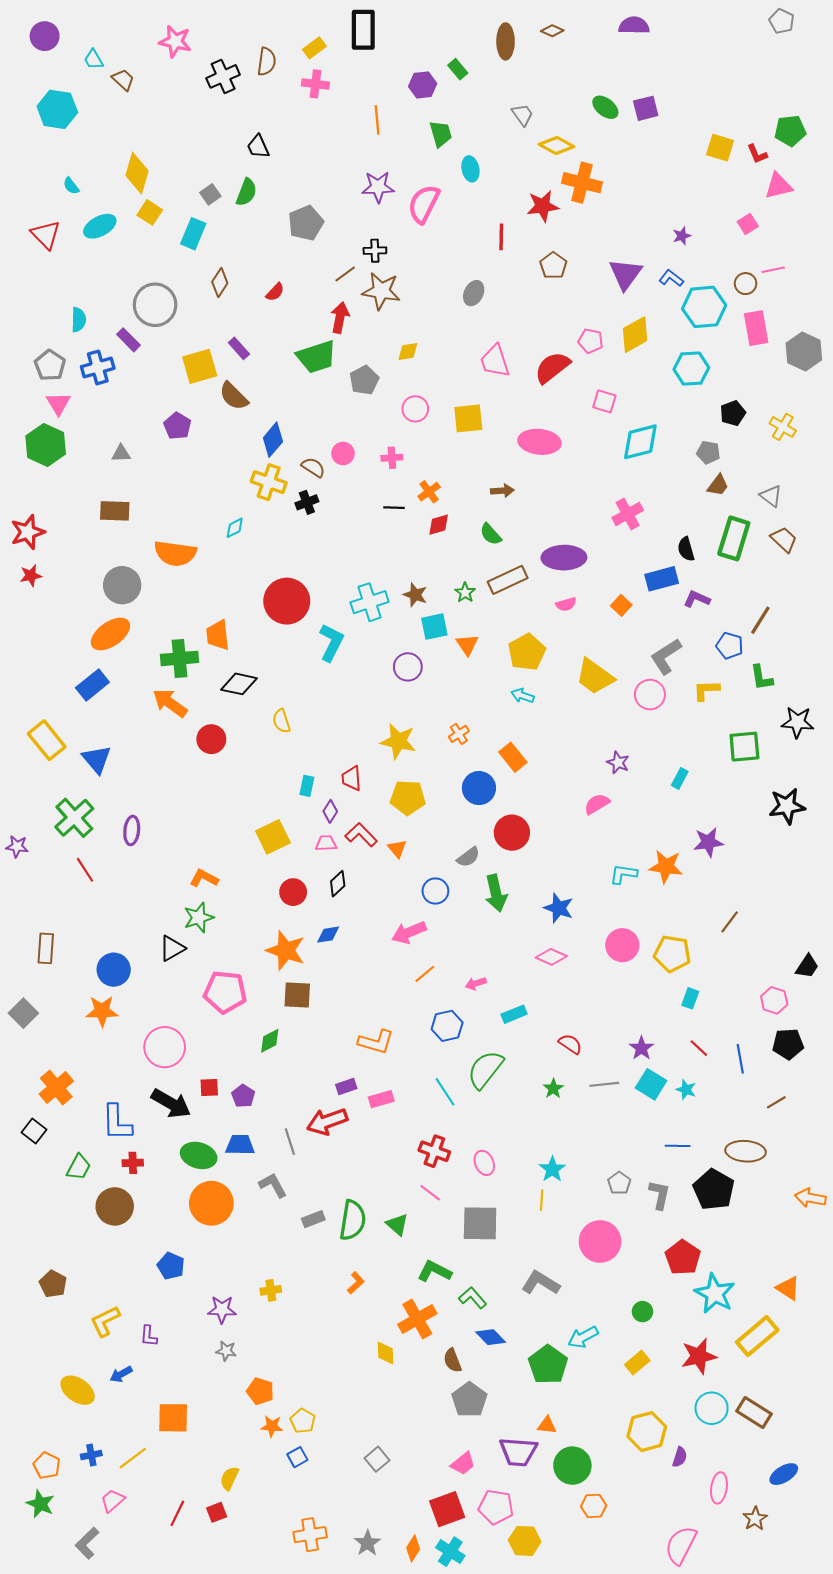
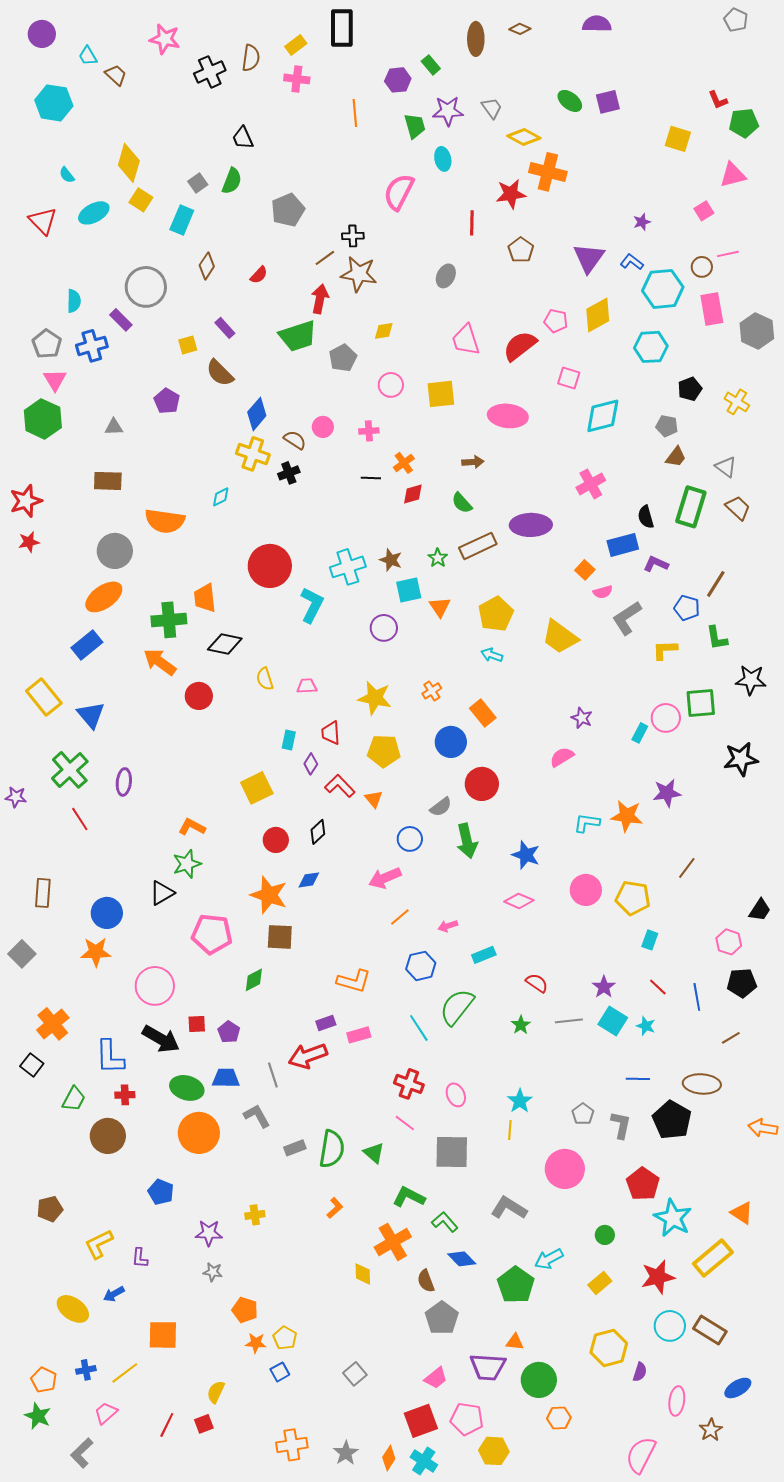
red L-shape: (757, 154) -> (718, 100), moved
purple star: (378, 187) -> (448, 111), moved
yellow square: (200, 366) -> (188, 345), size x0.6
pink semicircle: (566, 604) -> (603, 592), moved
pink circle: (650, 695) -> (666, 718), moved
pink trapezoid: (326, 843) -> (307, 686), moved
brown pentagon: (53, 1284) -> (50, 1209), turned 30

